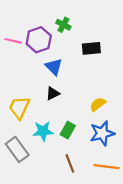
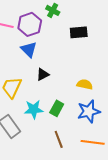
blue triangle: (54, 67) -> (29, 49), moved
yellow semicircle: (98, 104) -> (85, 84), turned 49

